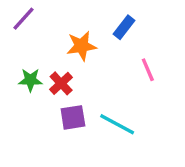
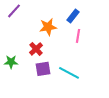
pink line: (148, 70) -> (78, 36), moved, turned 32
green star: (30, 80) -> (11, 62), moved

